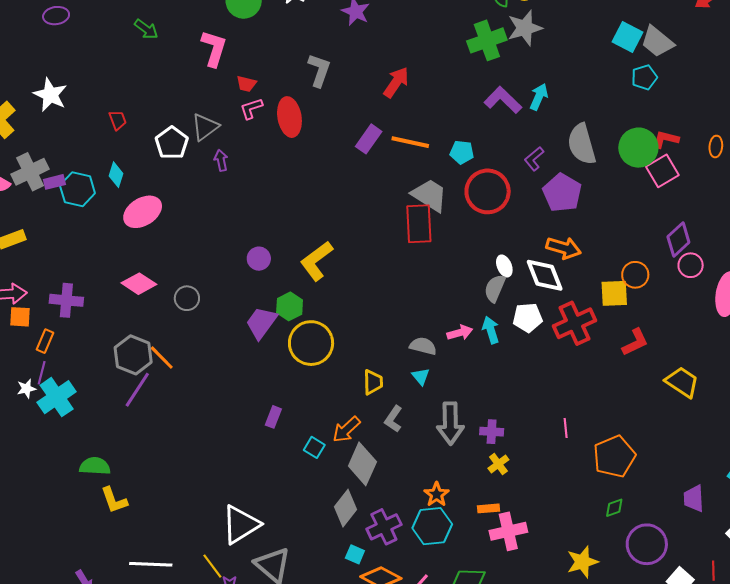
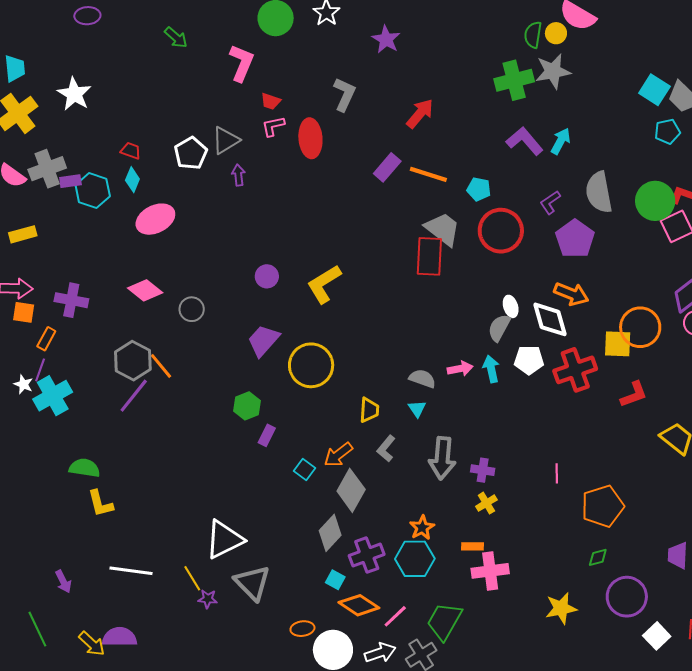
red trapezoid: (118, 120) -> (131, 151), moved, turned -55
orange circle: (635, 275) -> (640, 327), size x1.5
green hexagon: (290, 306) -> (247, 406), moved
white star: (26, 389) -> (23, 384), turned 30

